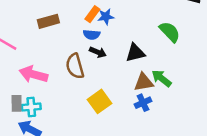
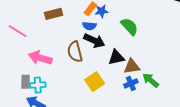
green semicircle: (170, 32) -> (129, 26), moved
black arrow: (98, 52) -> (94, 41), size x1.5
black triangle: (135, 53) -> (116, 57), moved
green arrow: (161, 78) -> (151, 80), moved

